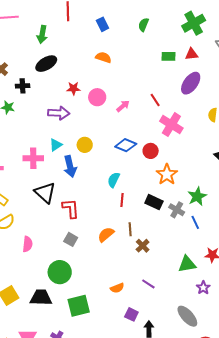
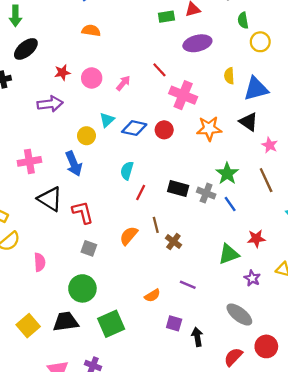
purple ellipse: (191, 83) -> (197, 43), turned 50
cyan triangle: (56, 145) -> (107, 120), moved
orange star: (167, 174) -> (209, 128), moved, turned -30
red line: (122, 200) -> (141, 193), turned 32

